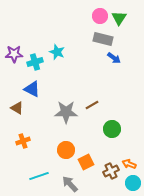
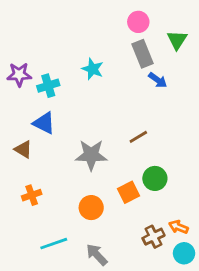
green triangle: (119, 18) -> (177, 40), moved
gray rectangle: (103, 39) -> (142, 54), turned 54
cyan star: (57, 52) -> (93, 69), moved
brown line: (92, 105) -> (138, 137), moved
orange square: (86, 162) -> (129, 192), moved

